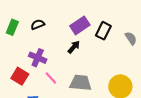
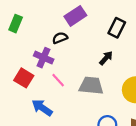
black semicircle: (38, 25) -> (60, 38), moved
purple rectangle: (80, 25) -> (75, 16), moved
black arrow: (74, 47) -> (106, 58), moved

